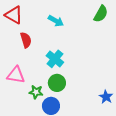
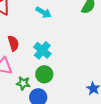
red semicircle: (26, 40) -> (13, 43), moved

